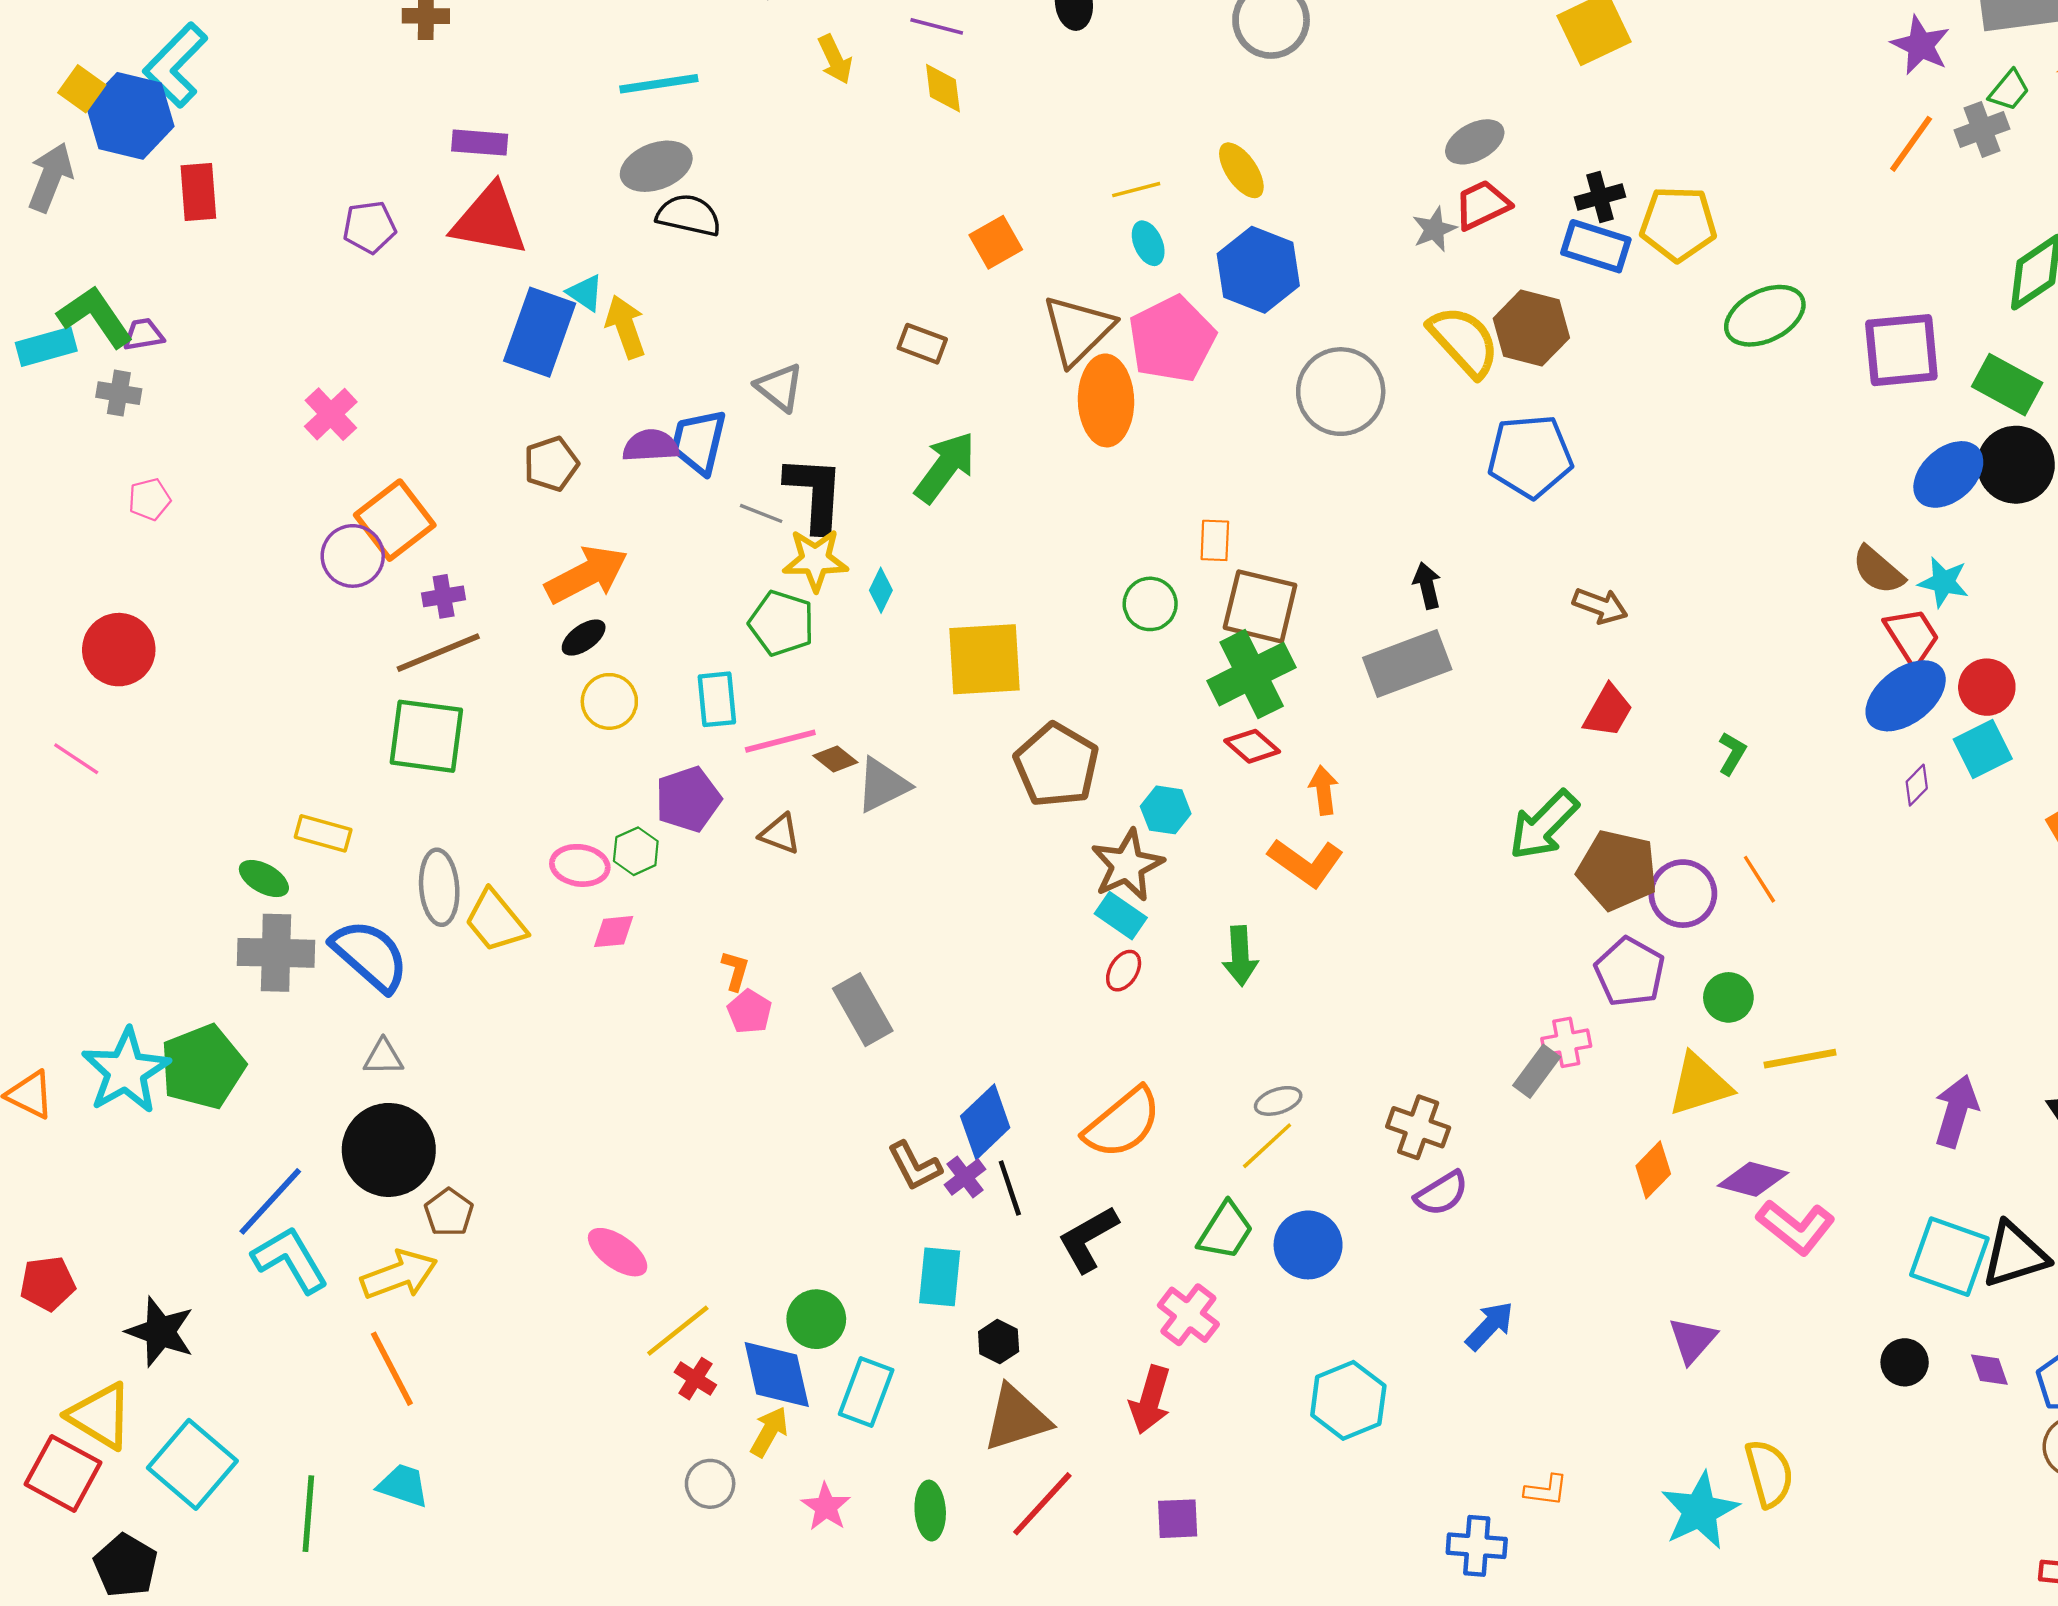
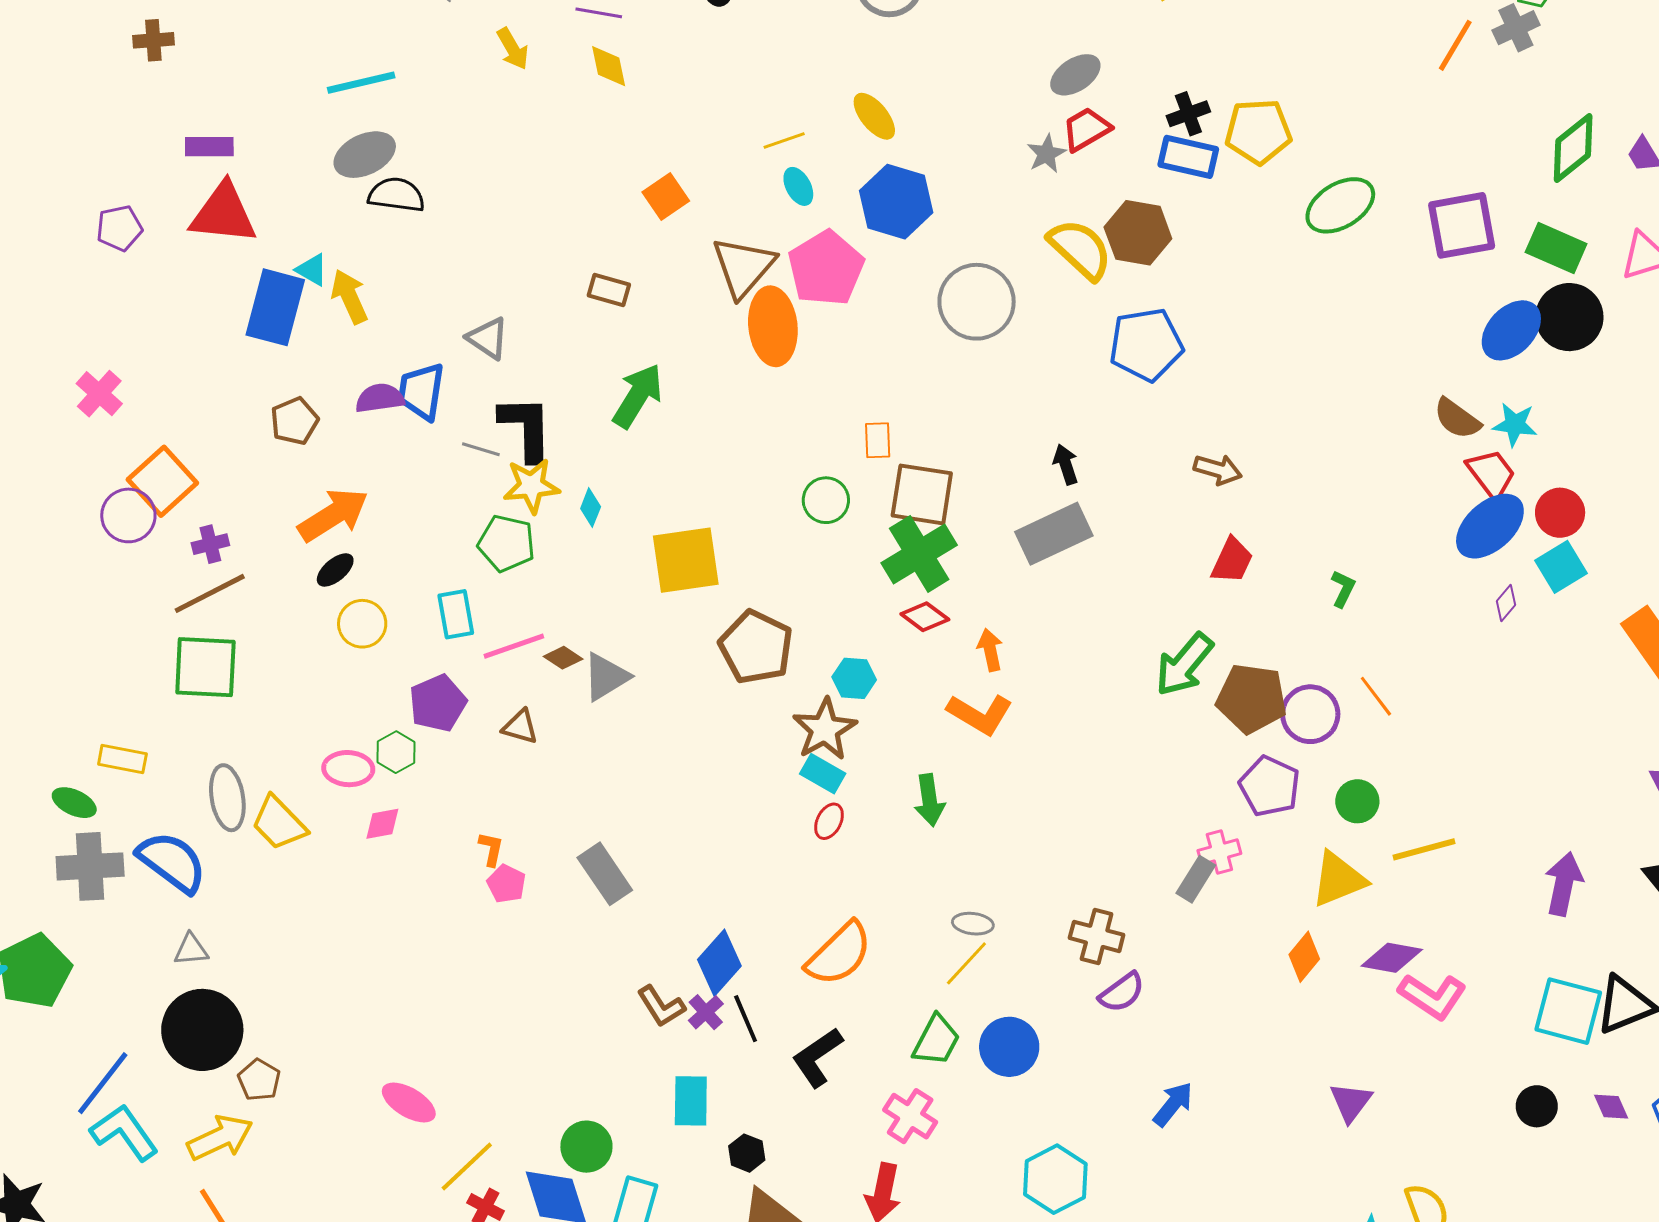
gray ellipse: (1278, 1101) -> (973, 924), turned 30

